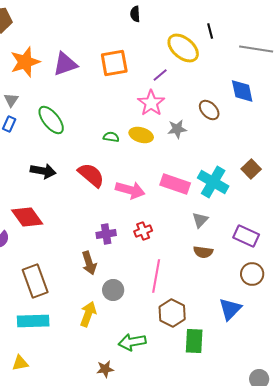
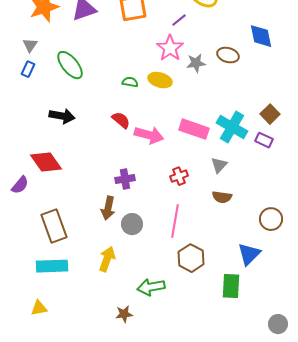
brown ellipse: (209, 110) -> (228, 55), turned -30
gray star: (177, 129) -> (196, 63), moved
red semicircle: (91, 175) -> (121, 120), moved, size x0.7
red cross: (143, 231) -> (179, 176), moved
purple rectangle: (246, 236) -> (264, 140), moved, size x0.7
brown arrow: (89, 263) -> (108, 208), turned 30
gray circle: (113, 290) -> (132, 224), moved
green rectangle: (194, 341) -> (231, 286), moved

